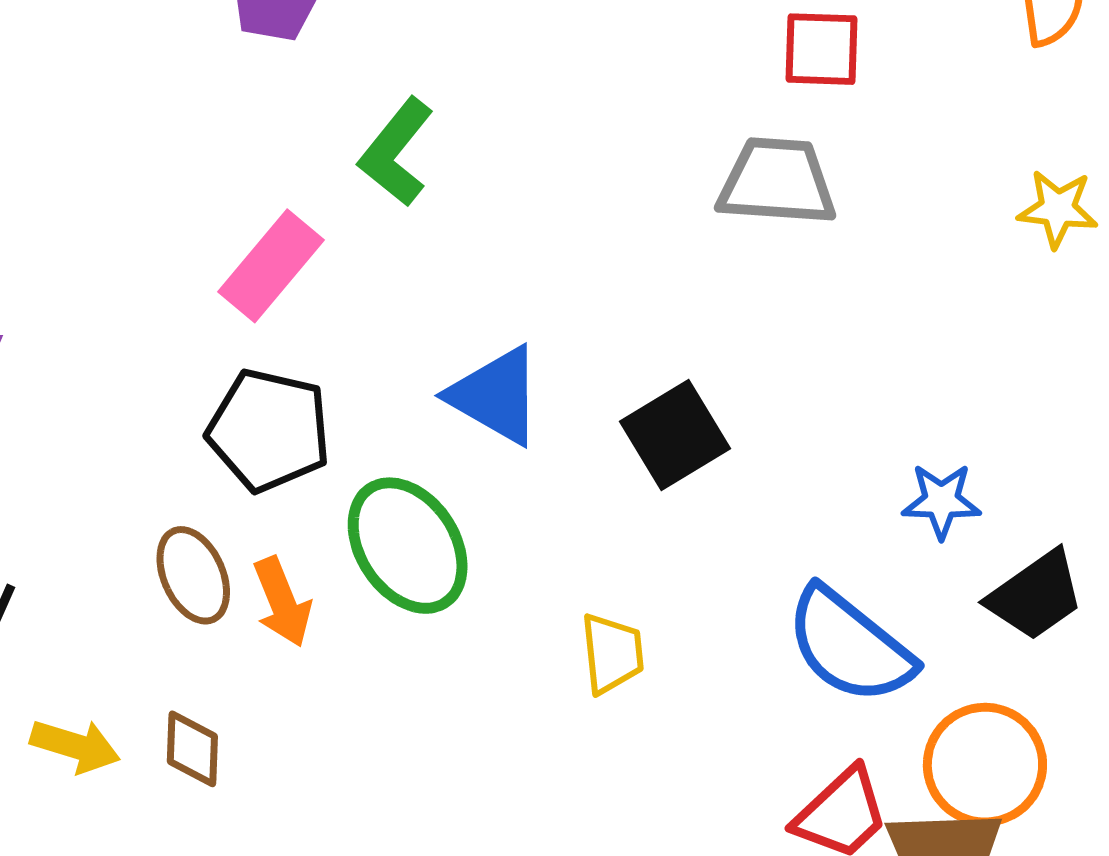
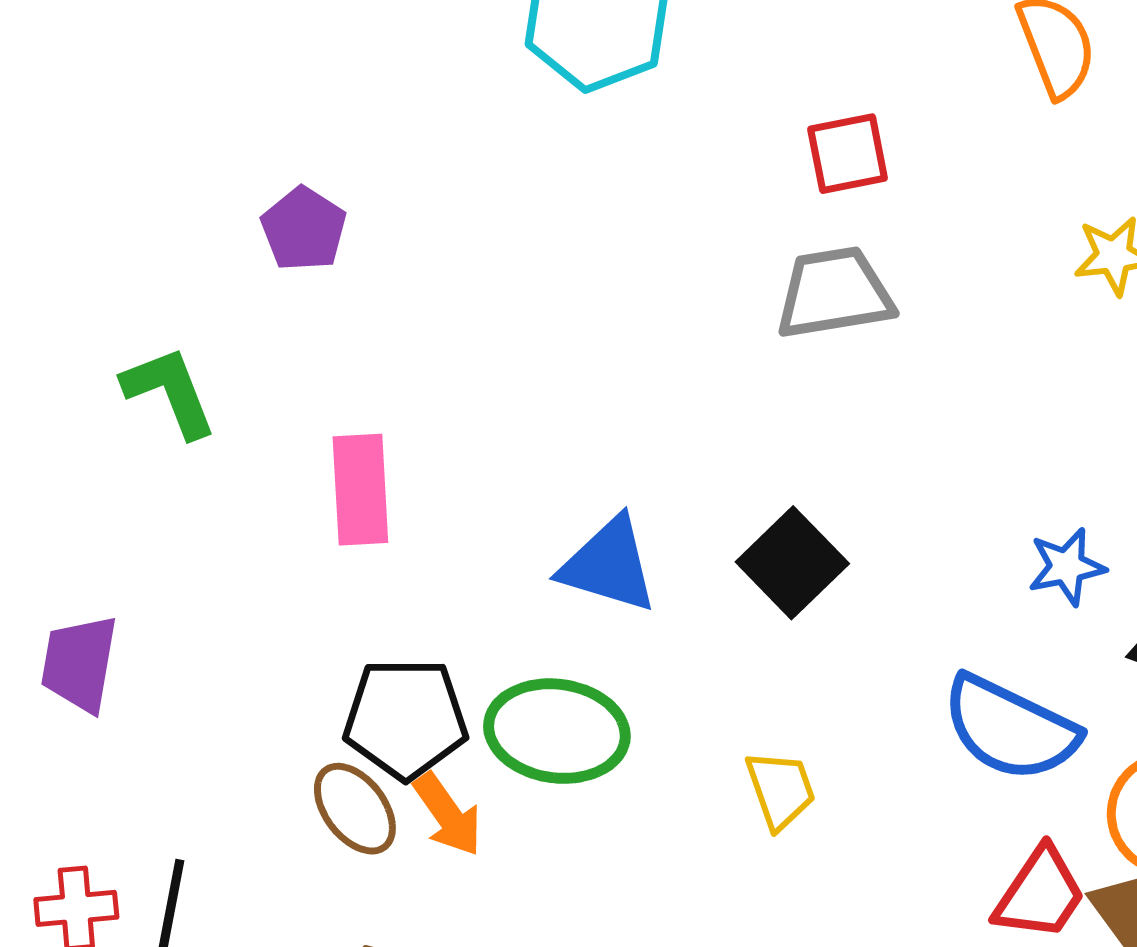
green L-shape: (396, 152) -> (170, 392), moved, turned 133
pink rectangle: (271, 266) -> (360, 490), turned -30
black pentagon: (269, 430) -> (406, 719), moved
green ellipse: (408, 546) -> (557, 731), turned -36

